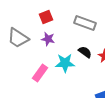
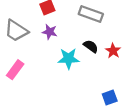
pink rectangle: (40, 73) -> (15, 70), moved

